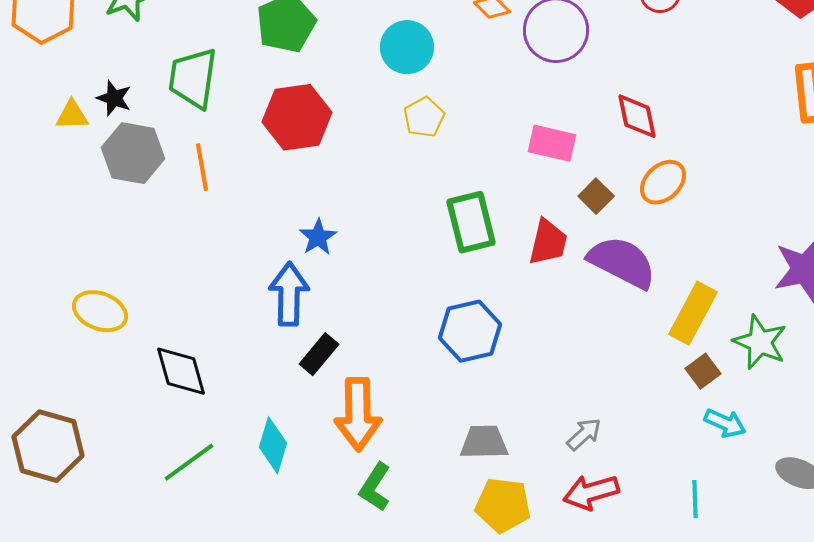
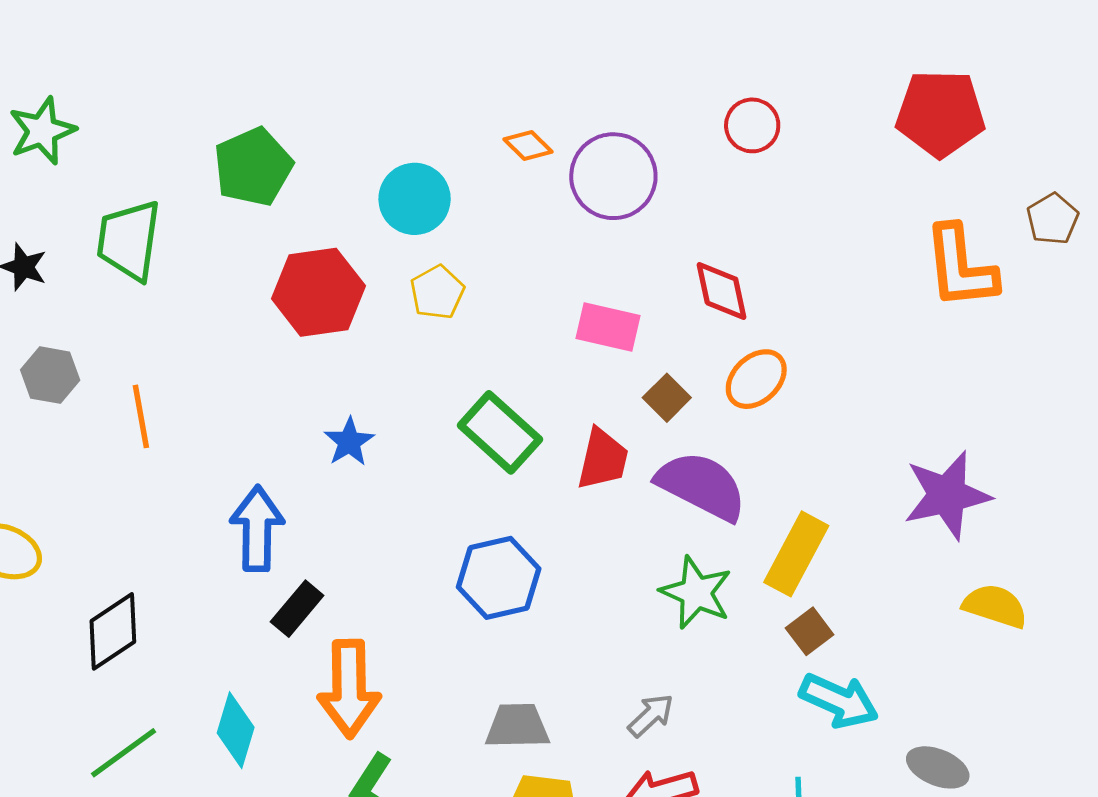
red hexagon: (297, 117) -> (318, 292), moved
gray hexagon: (133, 153) -> (50, 375), moved, size x0.7
orange line: (202, 167) -> (141, 416), moved
green rectangle: (471, 222) -> (500, 432), turned -34
blue star: (318, 237) -> (349, 442), moved
green star: (760, 342) -> (696, 593), moved
black diamond: (181, 371) -> (113, 631), turned 72
cyan arrow: (725, 423) -> (839, 701), size x1.4

